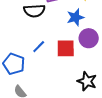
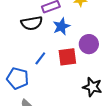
blue star: (75, 17) -> (61, 26), moved

